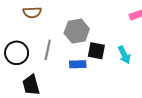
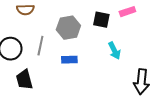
black square: (96, 51) -> (101, 20), moved

